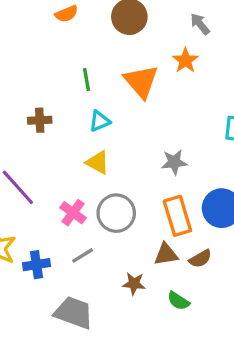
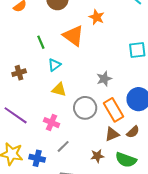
gray circle: (116, 213) -> (85, 108), moved
blue cross: (36, 265) -> (37, 158), turned 35
green semicircle: (178, 301) -> (126, 160), size x1.5

